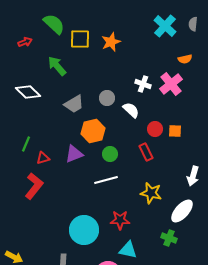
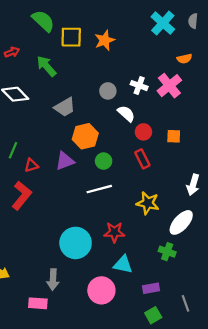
red arrow: (25, 42) -> (12, 52), moved
gray circle: (107, 98) -> (108, 91), moved
red circle: (155, 129) -> (143, 132), moved

